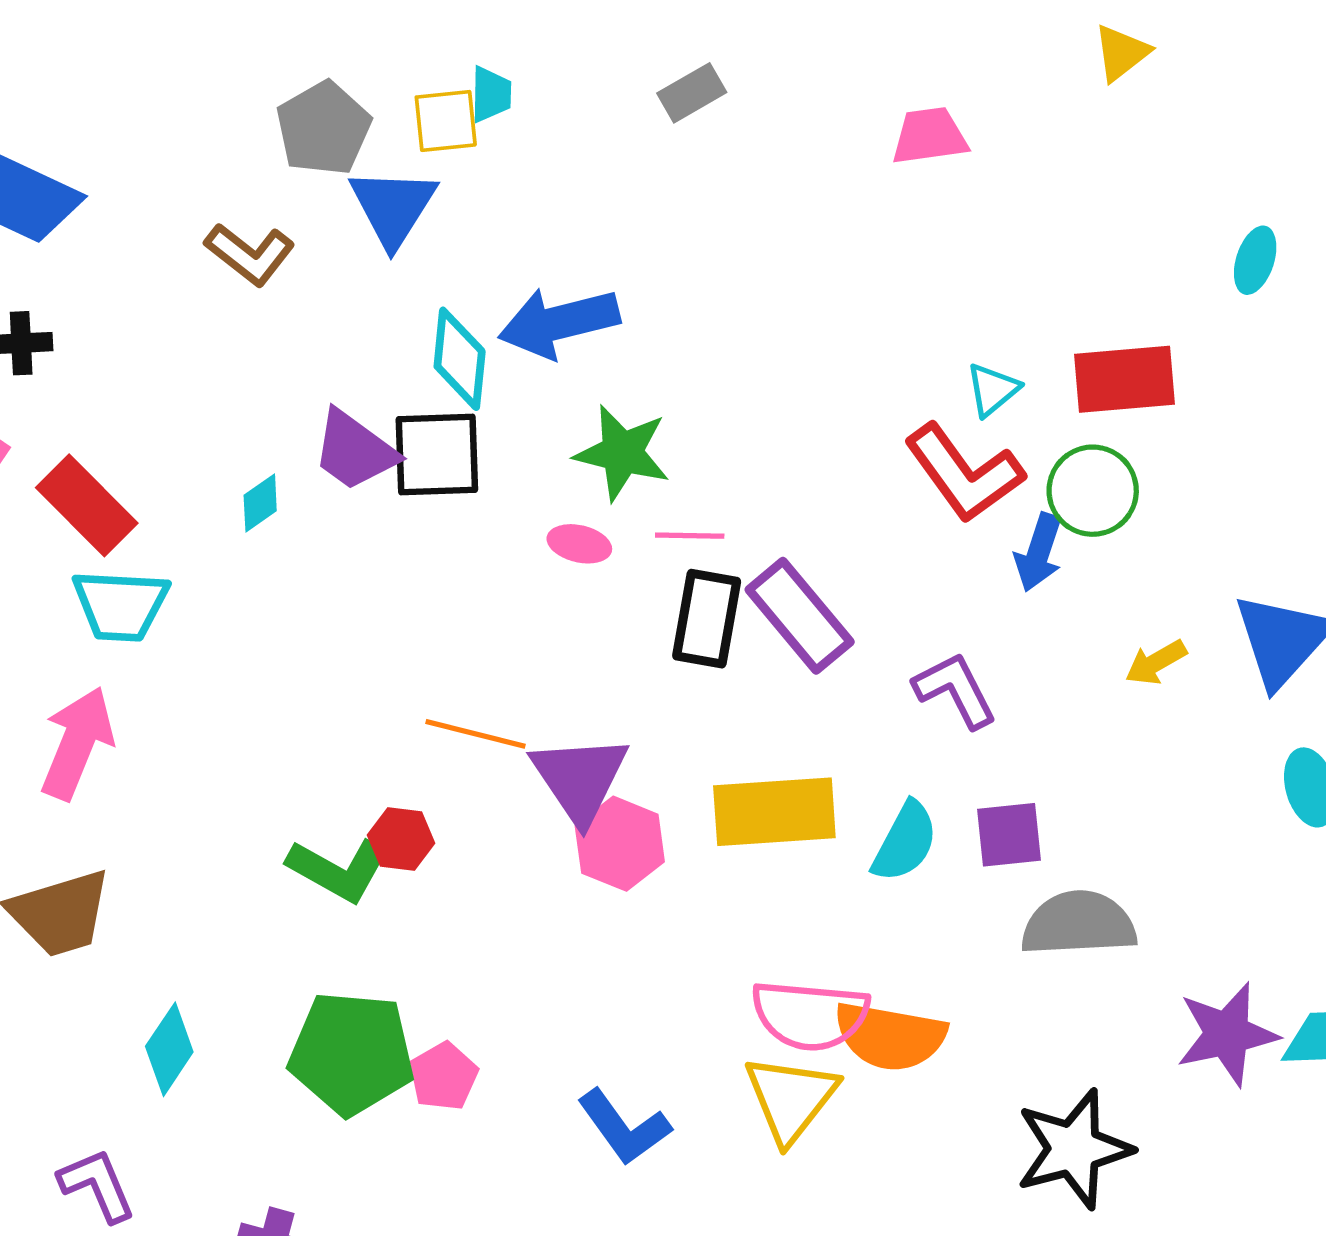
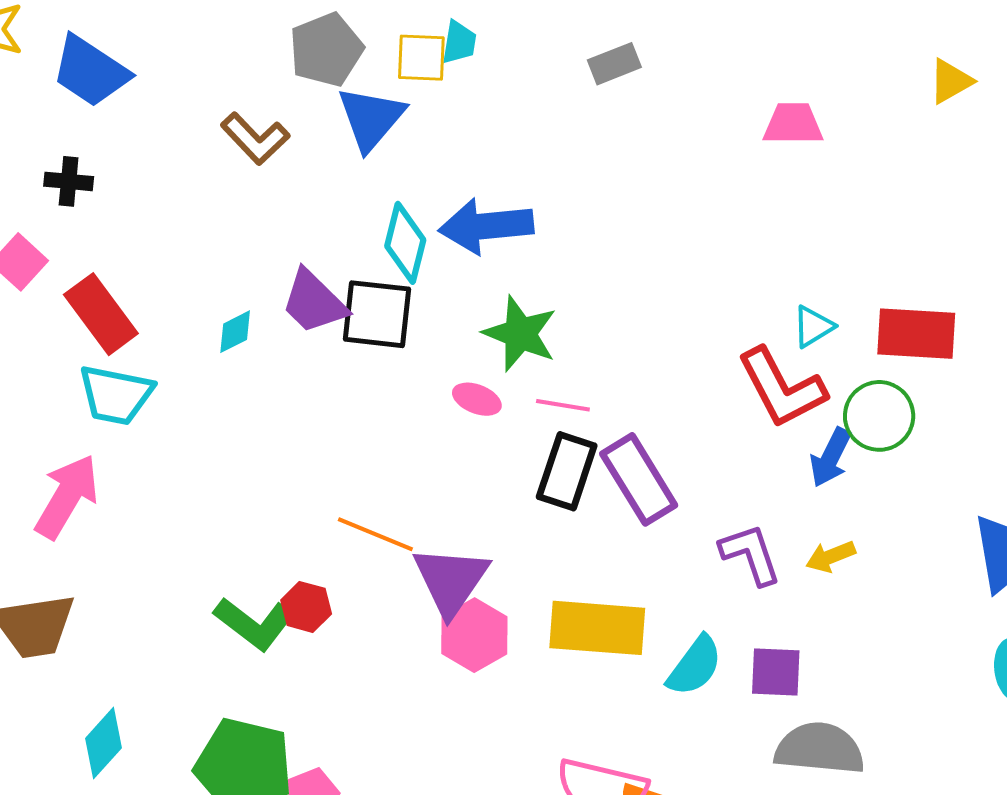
yellow arrow: (1156, 662) -> (831, 556), moved

